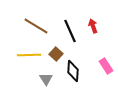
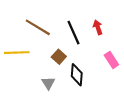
yellow line: (29, 55) -> (17, 53), moved
pink rectangle: (106, 66) -> (111, 60), moved

